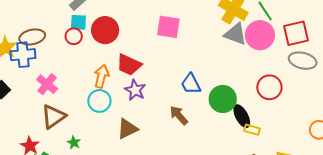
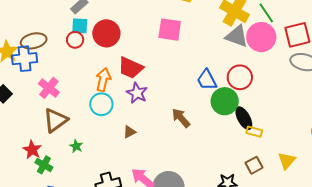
blue trapezoid: (191, 84) -> (207, 80), moved
red circle: (269, 87) -> (240, 77), moved
brown triangle: (127, 129) -> (130, 132), size x0.6

